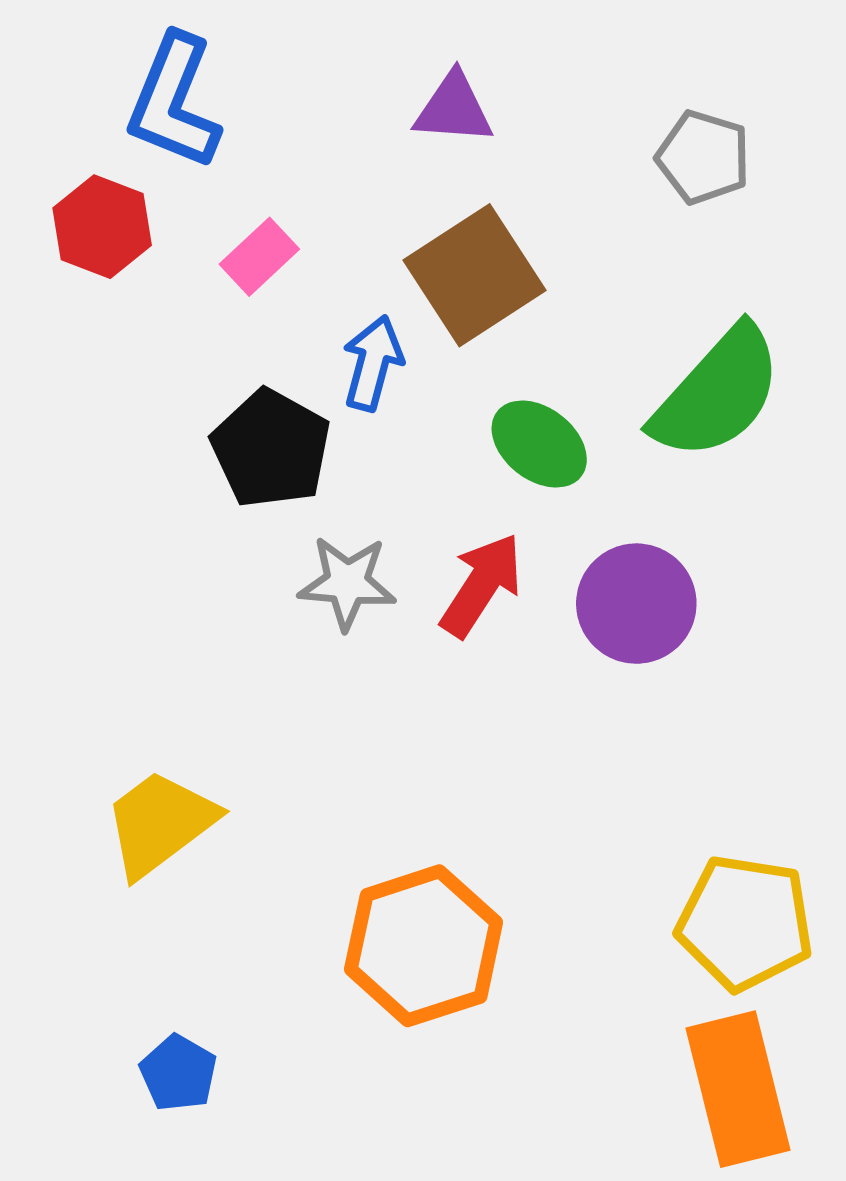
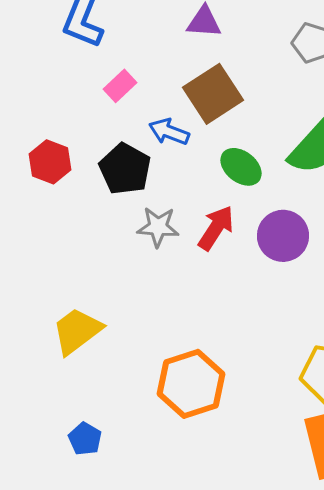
red hexagon: (102, 227) -> (50, 162), moved
blue arrow: (373, 363) -> (169, 132), turned -84

